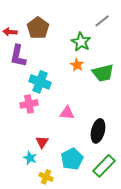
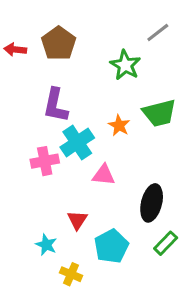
purple L-shape: (18, 56) -> (56, 105), moved
orange star: (77, 65) -> (119, 125), moved
cyan cross: (40, 82) -> (77, 143), moved, turned 35
red triangle: (42, 142) -> (77, 220), moved
green rectangle: (104, 166) -> (166, 243), moved, size x0.7

